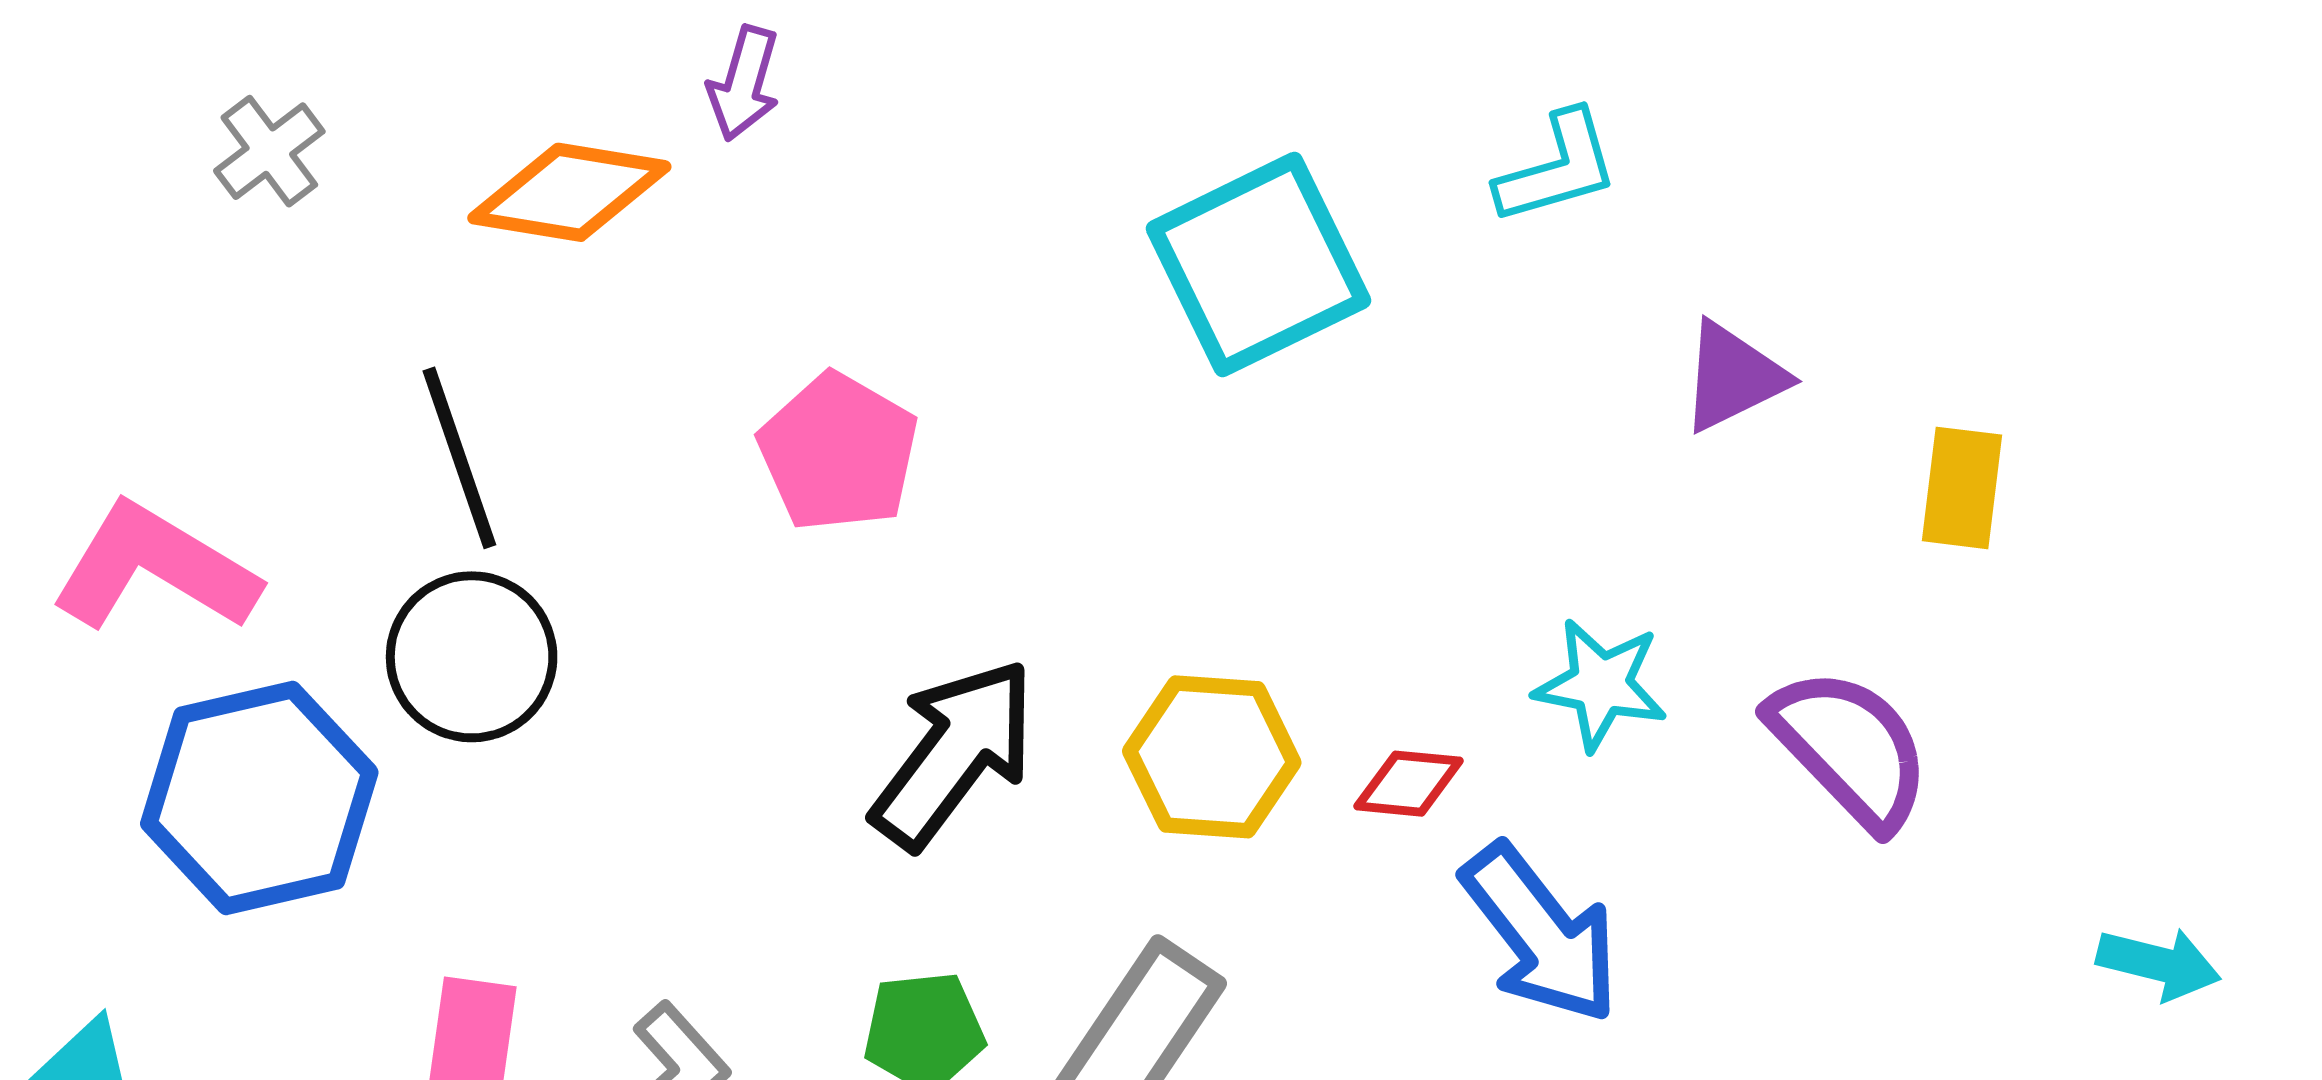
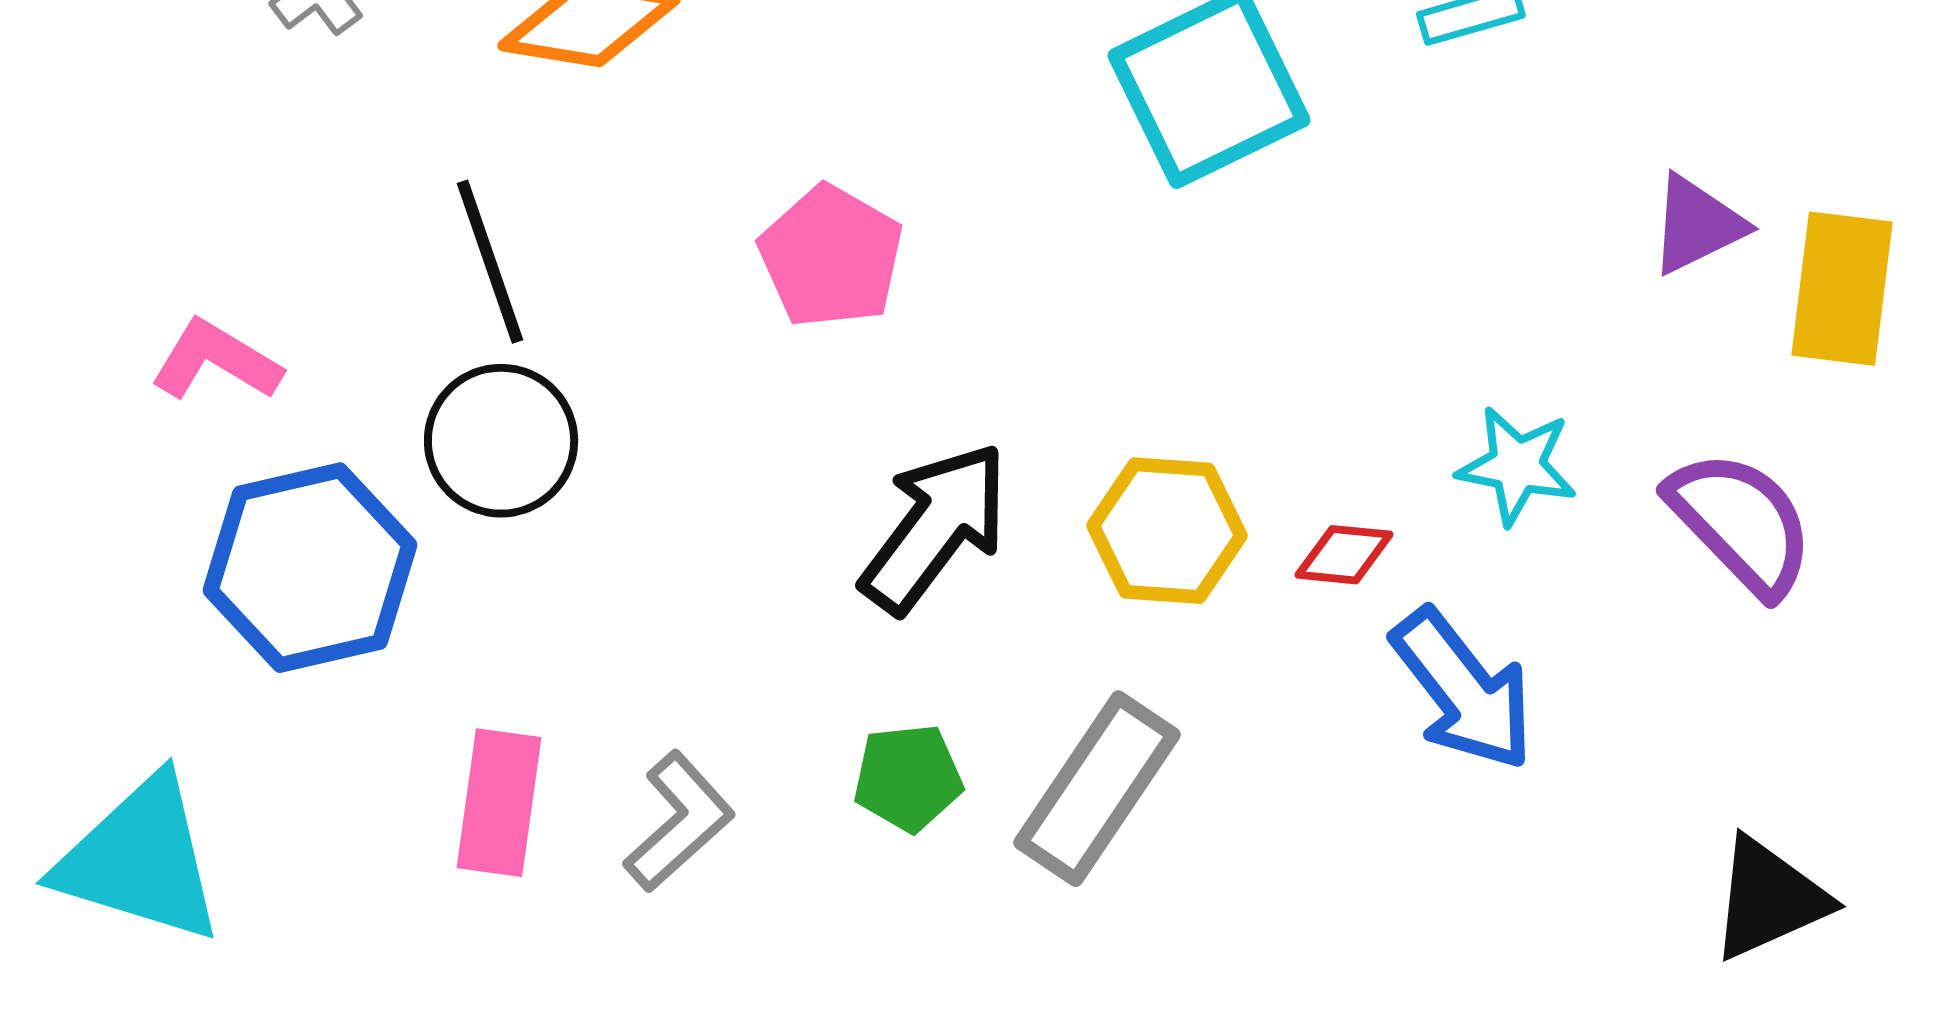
purple triangle: (1733, 377) -> (1697, 225), moved
yellow rectangle: (1962, 488) -> (1842, 289), size x1.4
pink L-shape: (155, 568) -> (216, 361), size x0.7

